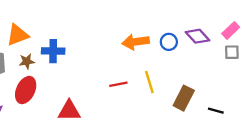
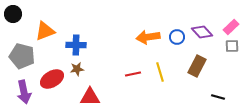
brown star: (27, 61) -> (77, 69), moved
red ellipse: (26, 90) -> (52, 79), turned 35
brown rectangle: (184, 98) -> (197, 66), moved

